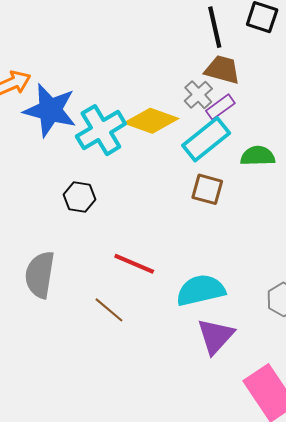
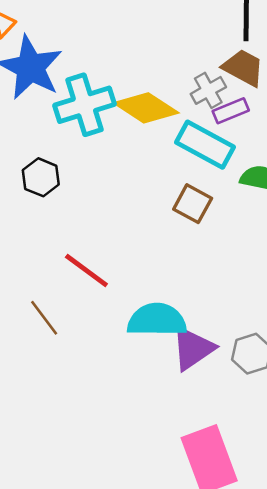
cyan rectangle: (206, 139) -> (205, 145), turned 54
purple triangle: (216, 336) -> (193, 348), moved

